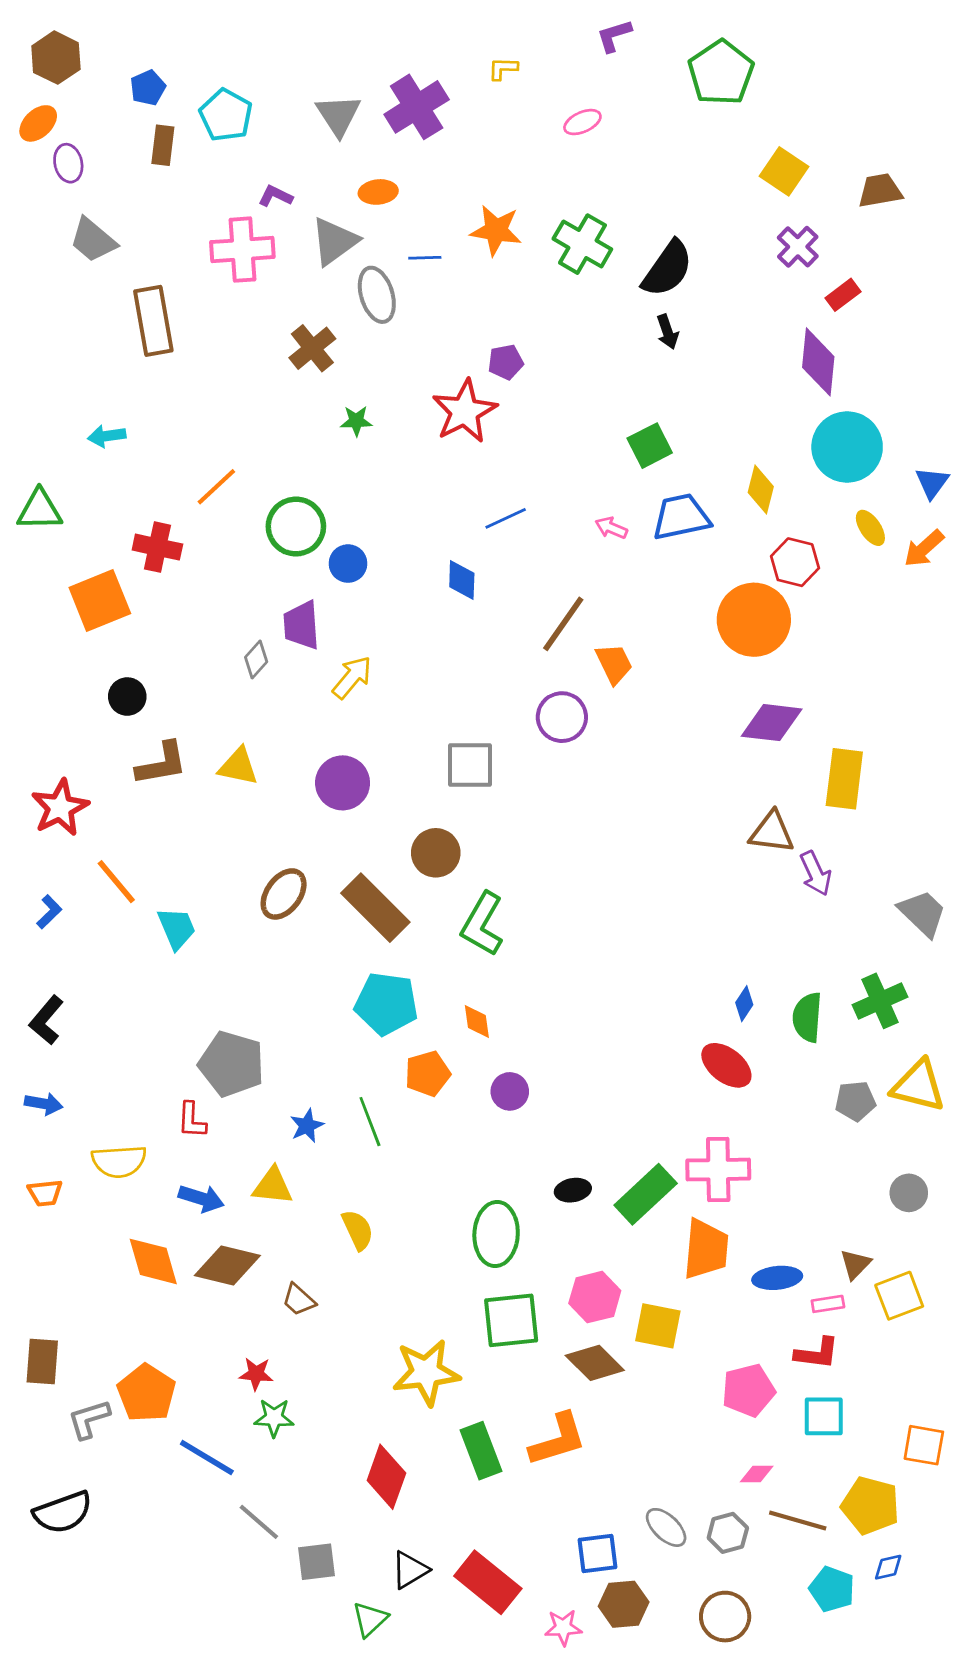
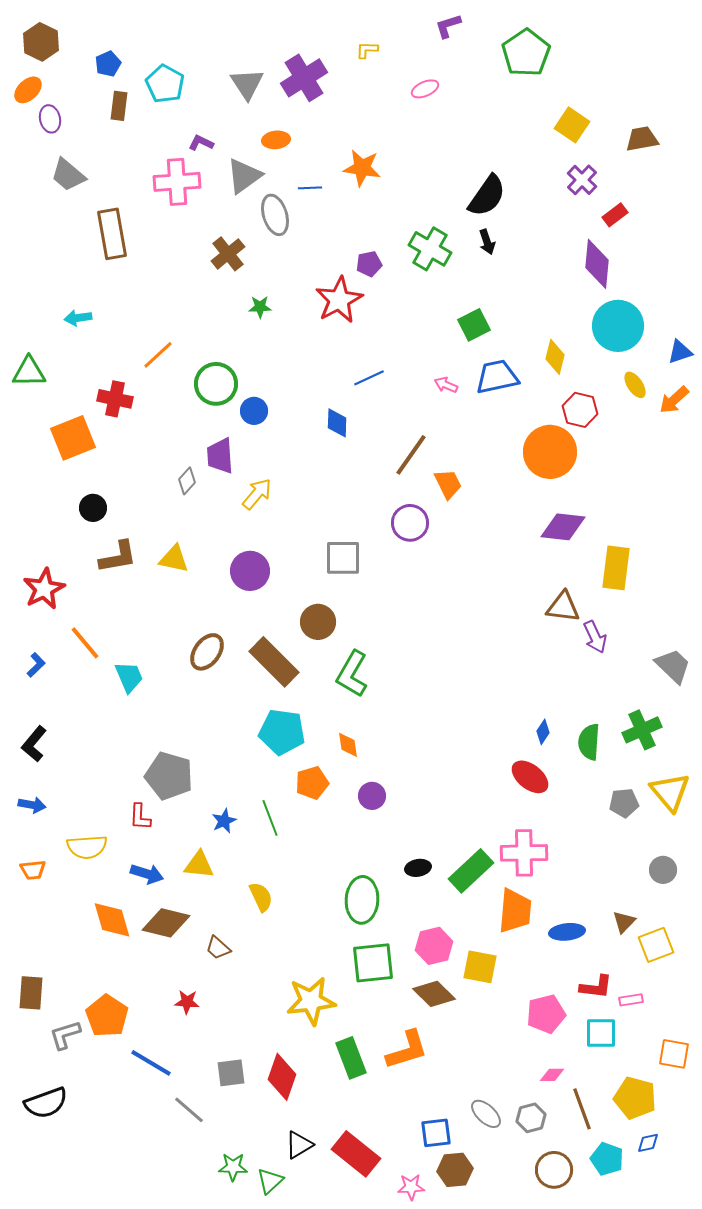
green cross: (582, 244) -> (430, 249), moved
blue triangle: (932, 483) -> (680, 352), turned 36
yellow triangle: (918, 1086) -> (670, 792), turned 36
pink rectangle: (828, 1304) -> (631, 1000), moved
green star: (274, 1418) -> (233, 1167), moved
brown line: (798, 1521) -> (582, 1109), turned 54
gray square: (316, 1562) -> (231, 1073), moved
brown circle: (725, 1617) -> (554, 1170), moved

